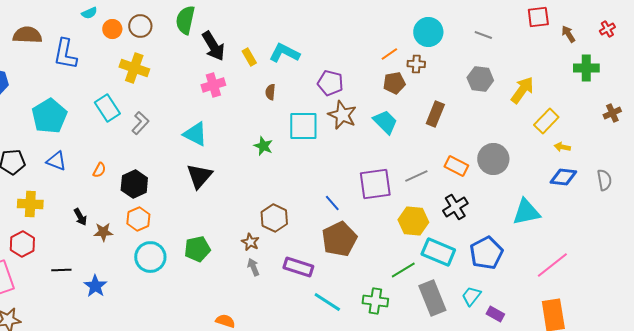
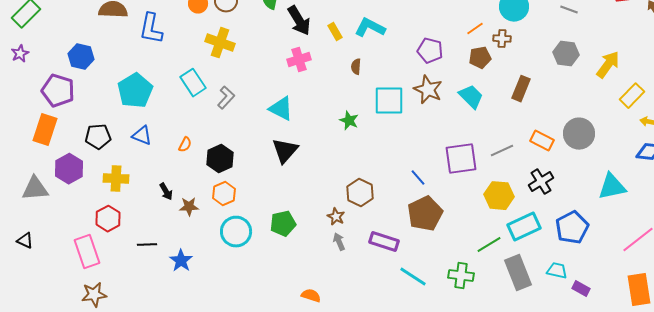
purple pentagon: (330, 83) -> (430, 51), moved
cyan rectangle: (438, 252) -> (524, 227), turned -48
cyan trapezoid: (471, 296) -> (557, 271), turned 65

